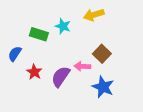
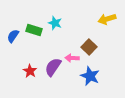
yellow arrow: (94, 15) -> (107, 19), moved
blue semicircle: (15, 54) -> (13, 36), moved
red star: (34, 72) -> (30, 71), moved

